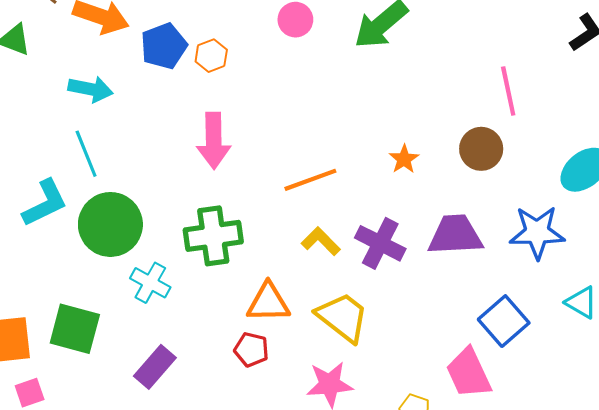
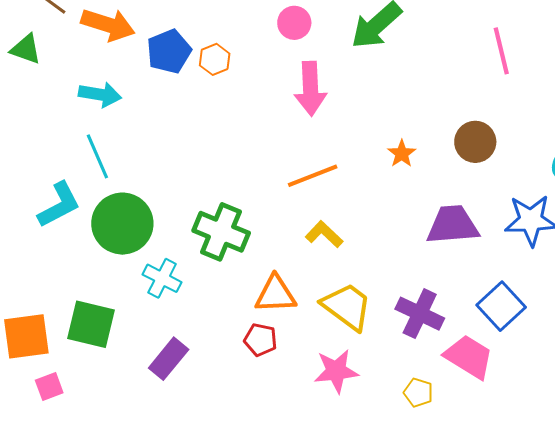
pink line: (508, 91) -> (501, 51), moved
pink arrow: (214, 141) -> (310, 89), moved
green cross: (213, 236) -> (221, 232), turned 32
purple cross: (380, 243) -> (420, 314), moved
pink trapezoid: (469, 373) -> (469, 357), turned 148

